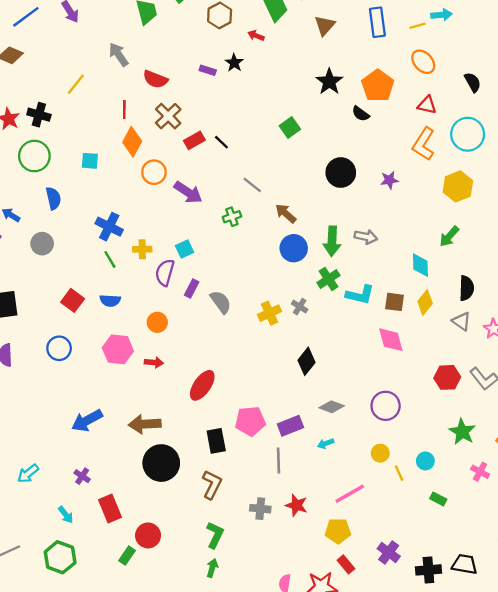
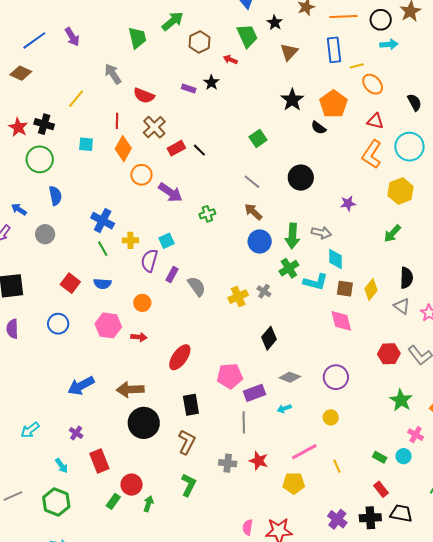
yellow line: (418, 26) -> (357, 66), moved
cyan square: (90, 161) -> (86, 144), moved
purple star: (389, 180) -> (348, 203), moved
gray line: (252, 185) -> (252, 182), moved
cyan diamond: (420, 265) -> (336, 259), moved
pink pentagon: (250, 421) -> (230, 376), moved
cyan circle: (425, 461) -> (404, 456), moved
yellow line: (399, 473) -> (337, 466), moved
purple cross: (389, 552) -> (337, 519), moved
red rectangle: (346, 564) -> (381, 489), moved
green arrow: (212, 568) -> (148, 504), moved

